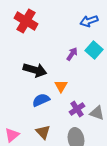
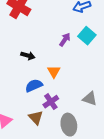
black arrow: (35, 70) -> (28, 56), size x0.6
purple cross: (77, 109) -> (51, 102), moved

